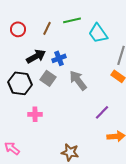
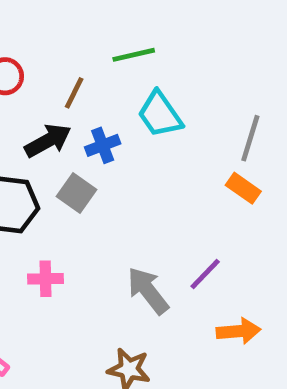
brown line: (47, 28) -> (74, 93), moved
cyan trapezoid: (98, 33) -> (160, 114), moved
gray arrow: (78, 80) -> (148, 291), moved

